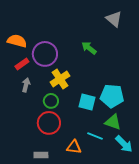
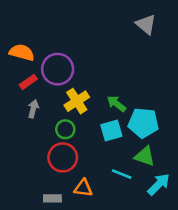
green arrow: (89, 48) -> (116, 104), moved
cyan square: (87, 102) -> (111, 131), turned -30
cyan arrow: (124, 144) -> (159, 184), turned -90
orange triangle: (74, 147) -> (83, 188), moved

